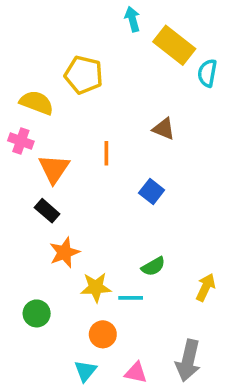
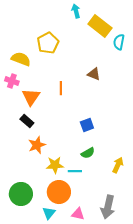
yellow pentagon: (84, 75) -> (48, 43), turned 30
blue square: (152, 192) -> (87, 125), moved, turned 32
green circle: (37, 313) -> (21, 194), moved, size x1.5
orange circle: (103, 334) -> (59, 192), size x1.5

